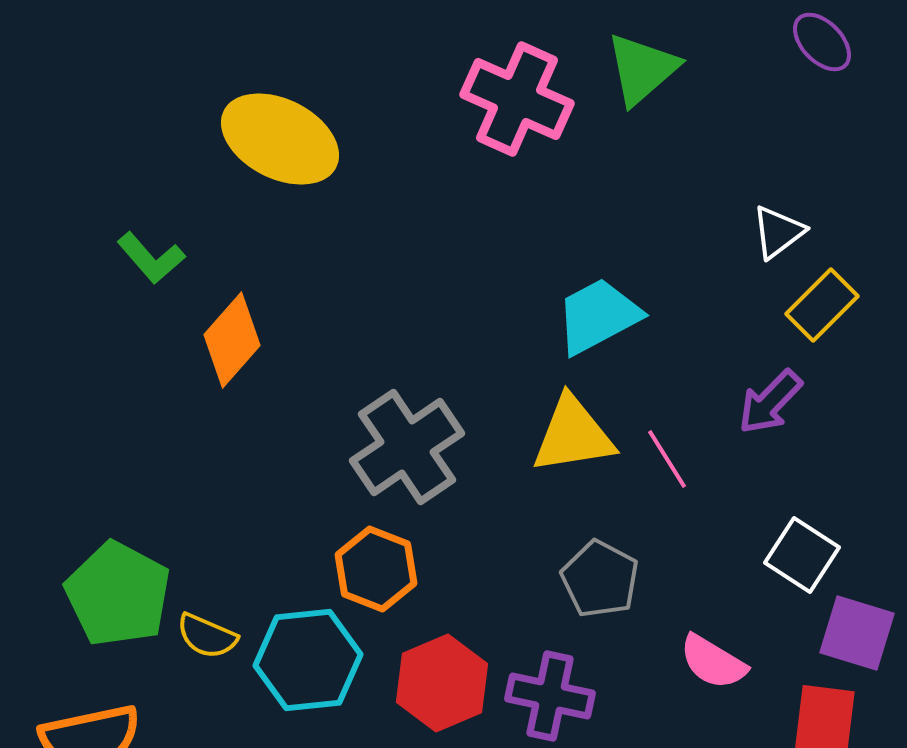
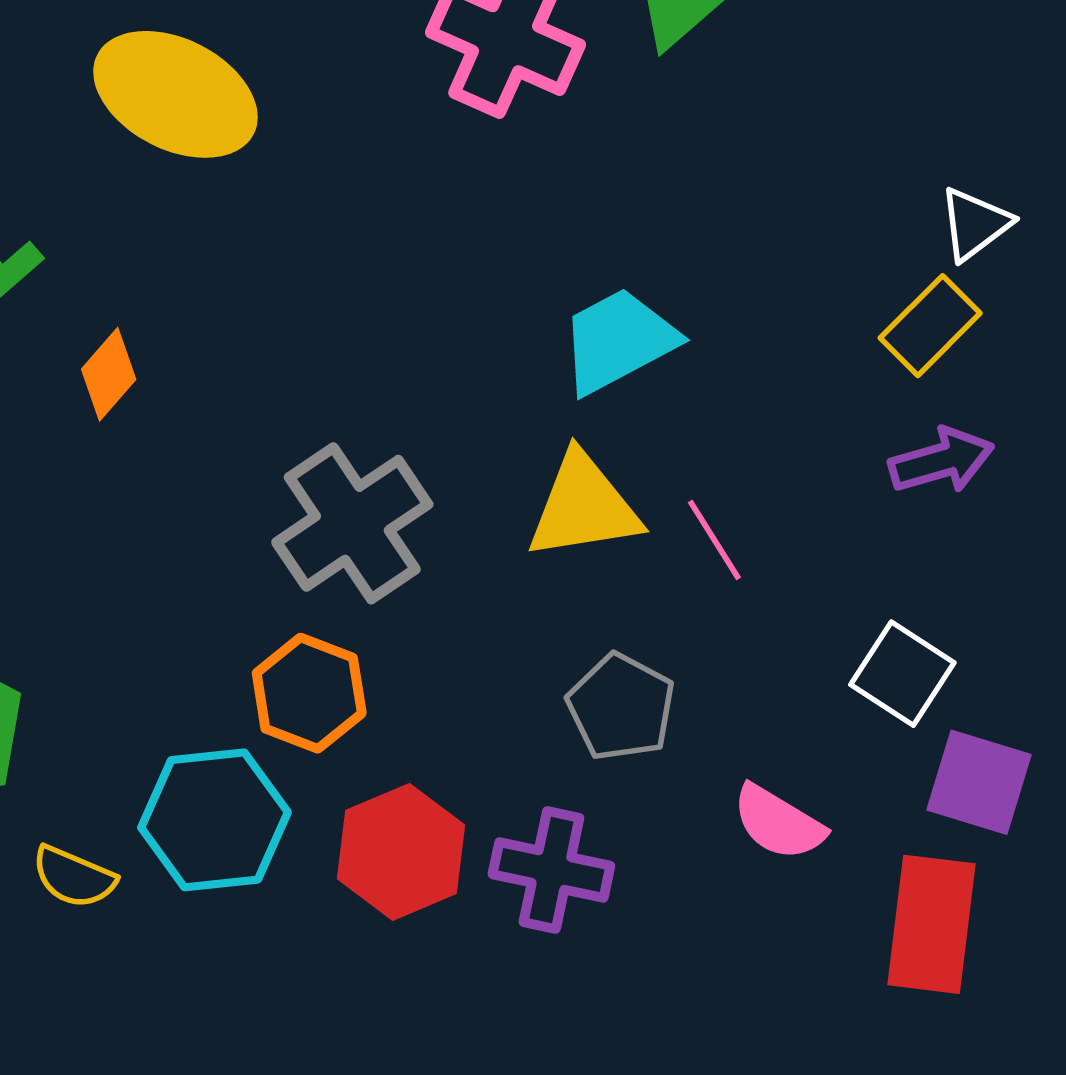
white triangle: (778, 232) -> (975, 224), moved
orange diamond: (232, 340) -> (109, 374), size x0.7
purple arrow: (770, 402) -> (941, 461), moved, turned -150
yellow semicircle: (207, 636) -> (74, 877), moved

